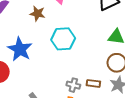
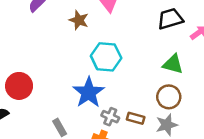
blue star: (20, 49) -> (89, 92), moved

